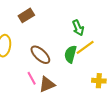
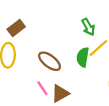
brown rectangle: (26, 15) -> (16, 28), moved

